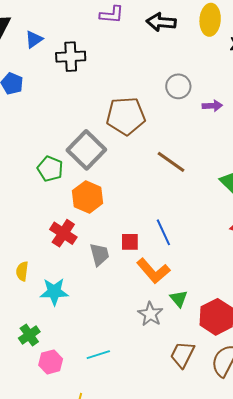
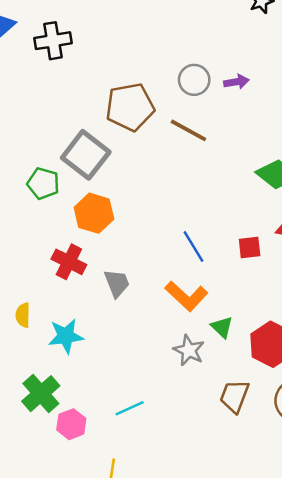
gray circle: (178, 86) -> (194, 80), moved
brown line: (171, 162) -> (188, 130), moved
red square: (130, 242) -> (250, 247), moved
green cross: (29, 335) -> (41, 394), size x1.4

